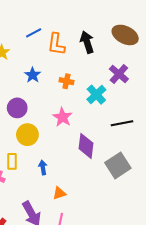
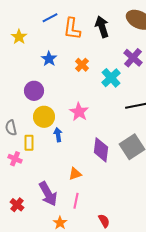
orange cross: (67, 81) -> (82, 65), turned 32
pink star: (62, 117) -> (79, 112), moved
purple diamond: (86, 146) -> (101, 150), moved
blue arrow: (43, 168) -> (58, 135), moved

